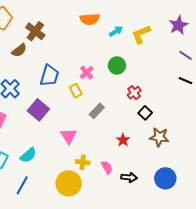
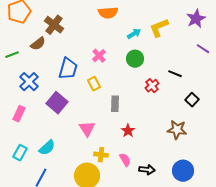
cyan arrow: (116, 31) -> (134, 34), moved
pink cross: (87, 73) -> (99, 56), moved
black line: (185, 81) -> (175, 74), moved
gray rectangle: (97, 111) -> (115, 104), turned -42
black square: (145, 113) -> (192, 100), moved
red star: (123, 140) -> (128, 131), moved

